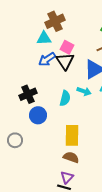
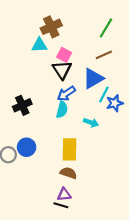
blue arrow: (47, 59) -> (66, 93), moved
cyan arrow: (84, 91) -> (91, 122), moved
blue circle: (38, 115) -> (27, 147), moved
purple triangle: (67, 177) -> (64, 194), turned 40

